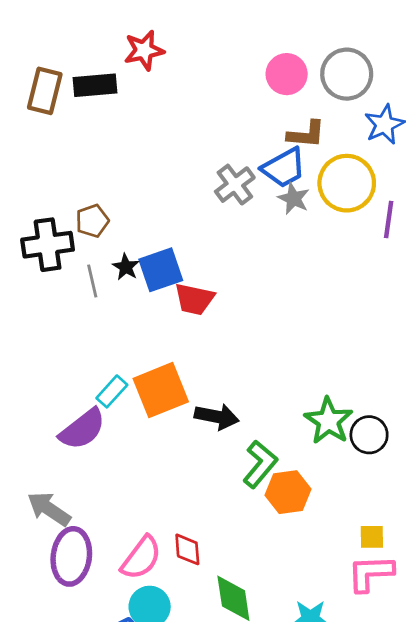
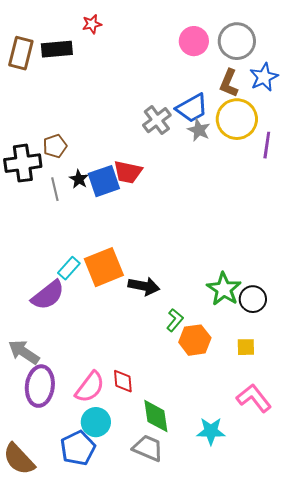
red star: (144, 50) -> (92, 24), size x0.7
brown L-shape: (306, 134) -> (229, 83), moved, turned 108
red trapezoid: (194, 299) -> (128, 172), moved
green L-shape: (260, 464) -> (175, 320), size x0.7
yellow square: (372, 537) -> (246, 347), moved
pink L-shape: (370, 573) -> (254, 398), turned 54

